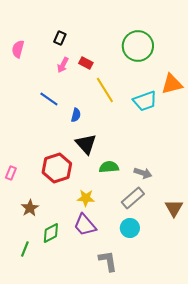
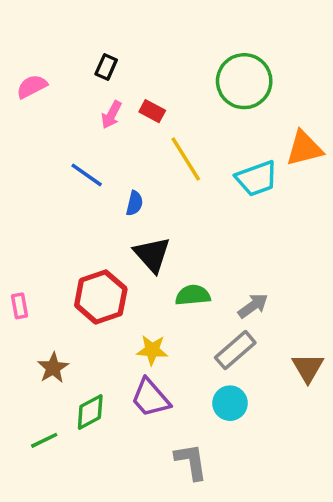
pink semicircle: (18, 49) -> (32, 86), turned 48
pink rectangle: (11, 173) -> (19, 306), turned -32
gray arrow: (143, 173) -> (253, 306), turned -54
green line: (25, 249) -> (44, 440), turned 42

